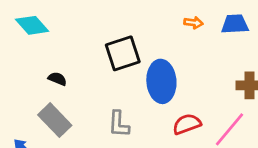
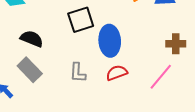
black semicircle: (57, 79) -> (32, 39), size x1.6
red semicircle: (187, 124) -> (117, 73), moved

